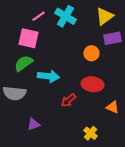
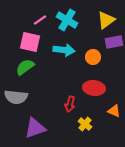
cyan arrow: (48, 76) -> (64, 50), moved
red arrow: (68, 100) -> (70, 104), turned -35
purple triangle: (33, 124) -> (35, 128), size x1.6
yellow cross: (90, 133) -> (85, 124), moved

